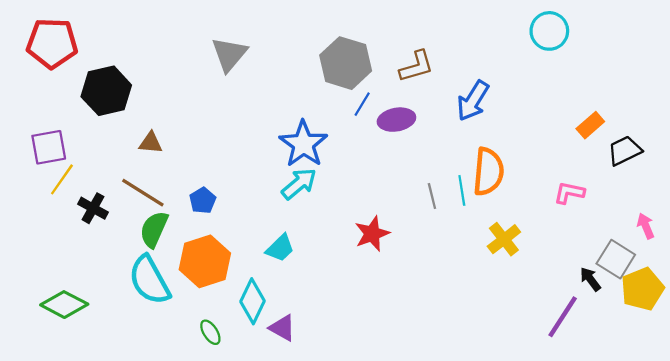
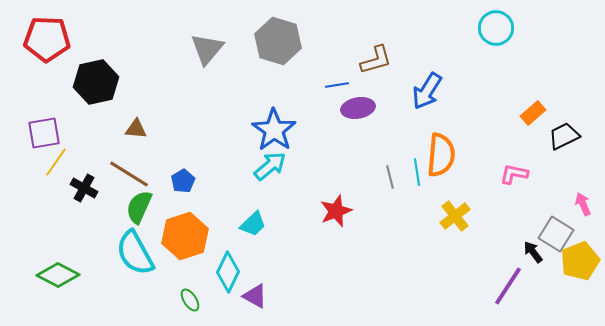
gray hexagon: (346, 63) -> (278, 41), moved
blue line: (362, 104) -> (337, 85), moved, turned 50

